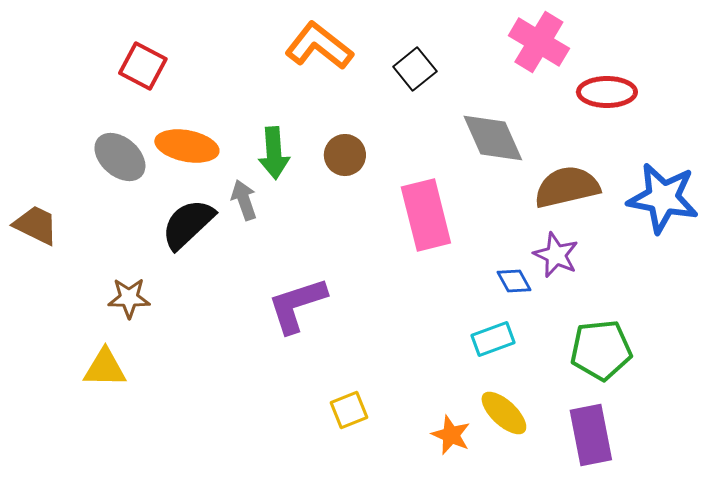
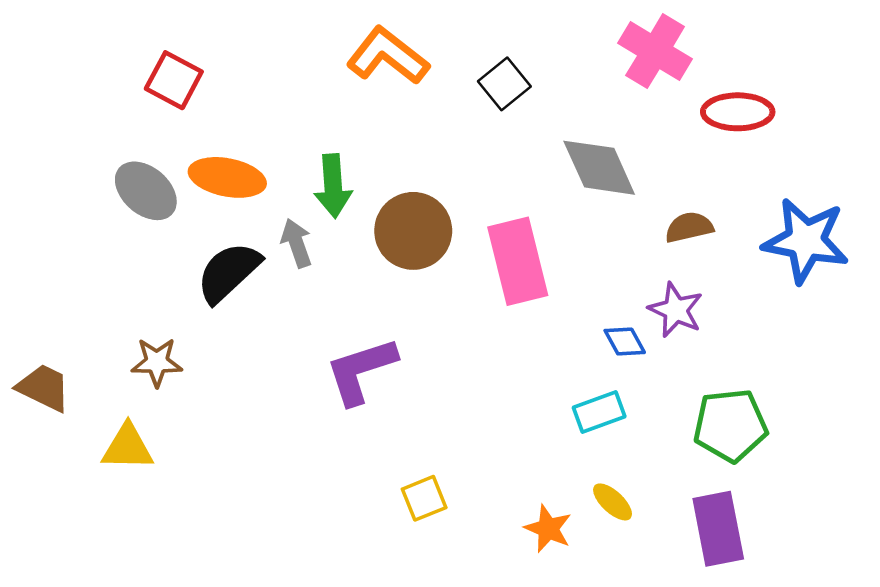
brown circle: (345, 155) -> (413, 231), moved, size x1.5
brown semicircle: (567, 187) -> (689, 227), size x0.6
brown trapezoid: (36, 225) -> (44, 388), moved
yellow ellipse: (504, 413) -> (613, 502), size x0.7

